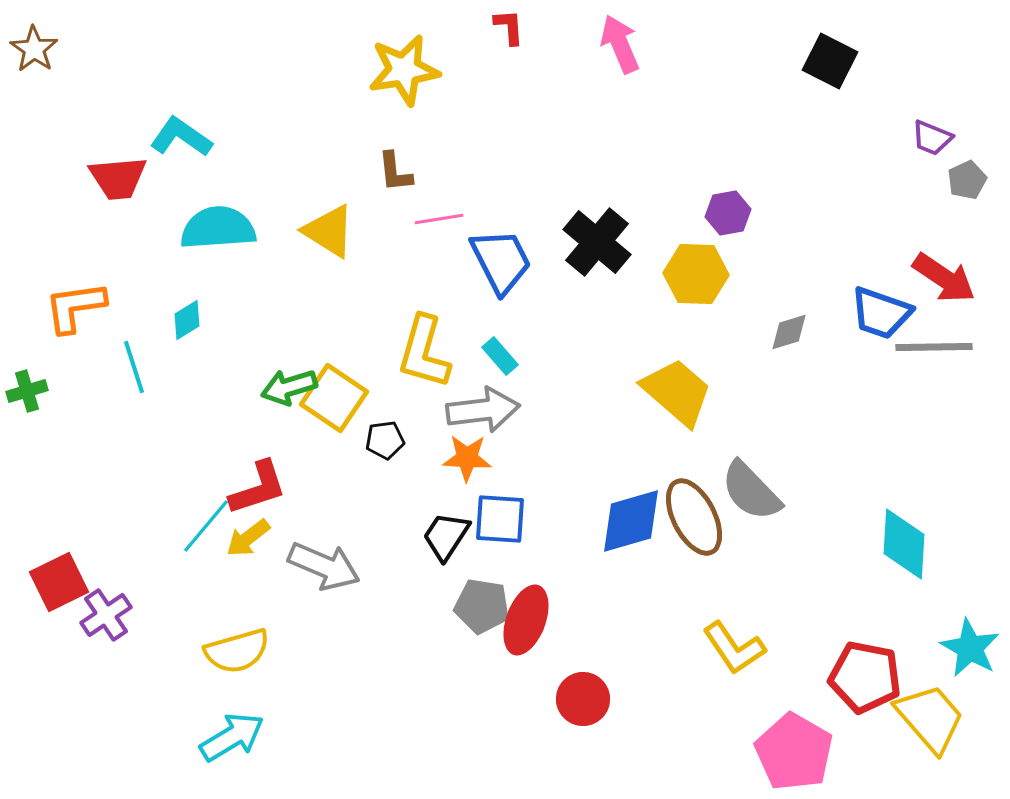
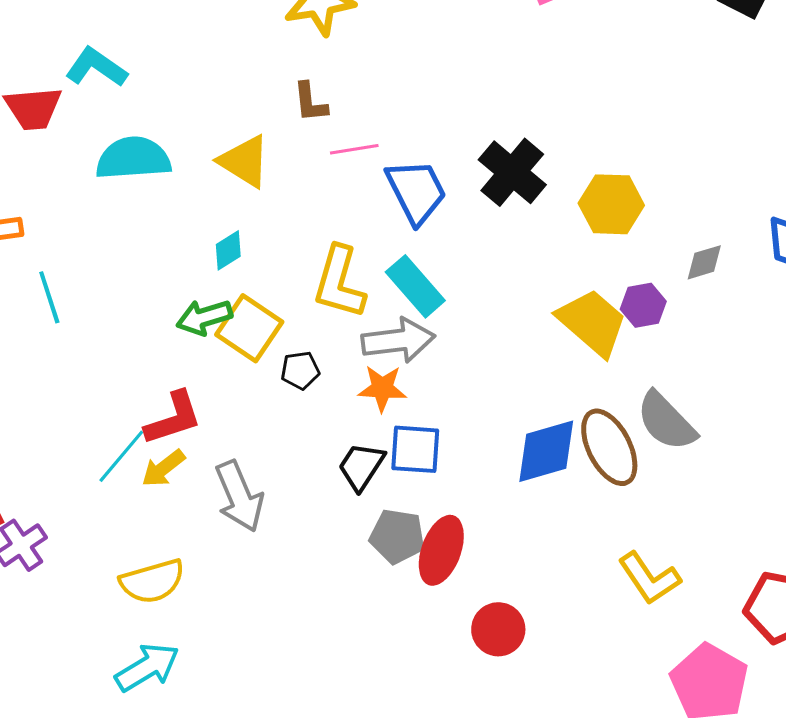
purple hexagon: (728, 213) -> (643, 305), moved
cyan diamond: (187, 320) -> (228, 250), moved
cyan rectangle: (500, 356) -> (415, 286), size x1.6
gray arrow: (324, 566) -> (239, 496), turned 44

